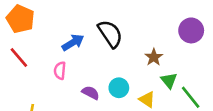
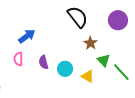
black semicircle: (110, 34) -> (78, 17), moved
purple semicircle: (91, 93) -> (44, 62), moved, turned -128

